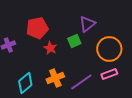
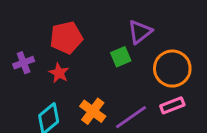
red star: (50, 48) -> (59, 73), moved
orange cross: (55, 78) -> (93, 111), turned -30

